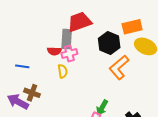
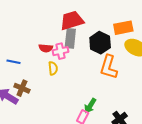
gray rectangle: (67, 39) -> (70, 38), moved
orange L-shape: (119, 67) -> (109, 67), turned -35

